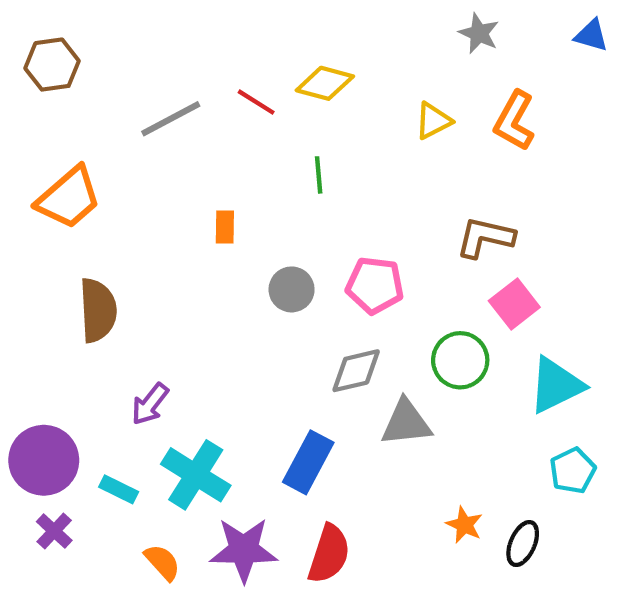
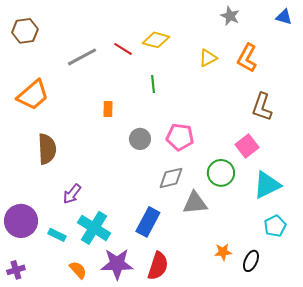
brown L-shape: (485, 237) -> (262, 107), moved, turned -84
orange star: (464, 525) -> (223, 252), turned -30
purple cross: (54, 531) -> (16, 270), moved, turned 30

